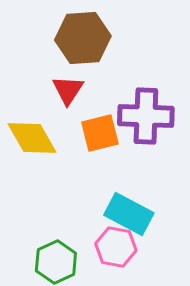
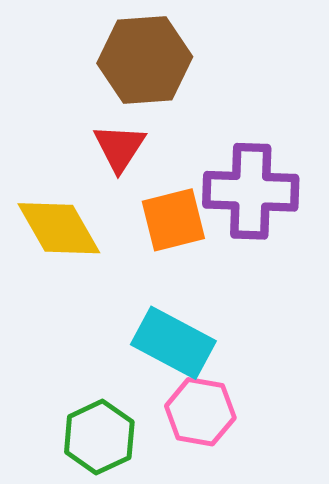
cyan rectangle: (129, 214) -> (173, 343), moved

